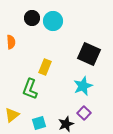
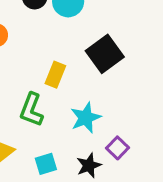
black square: (89, 54) -> (105, 54), moved, turned 30
cyan star: (83, 86) -> (86, 118), moved

